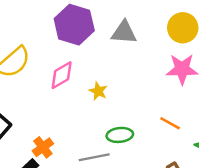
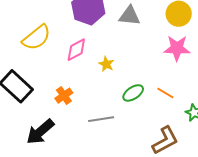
green ellipse: (120, 135) -> (133, 93), moved, turned -30
orange cross: (43, 147) -> (64, 96), moved

